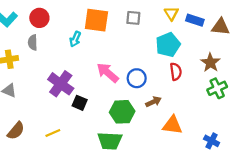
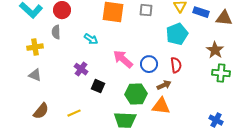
cyan arrow: (75, 39) -> (91, 39), moved, turned -80
red semicircle: (176, 72) -> (176, 65), moved
purple cross: (61, 84) -> (81, 69), size x0.6
green cross: (217, 88) -> (221, 73), turned 30
orange triangle: (172, 125) -> (161, 106), moved

